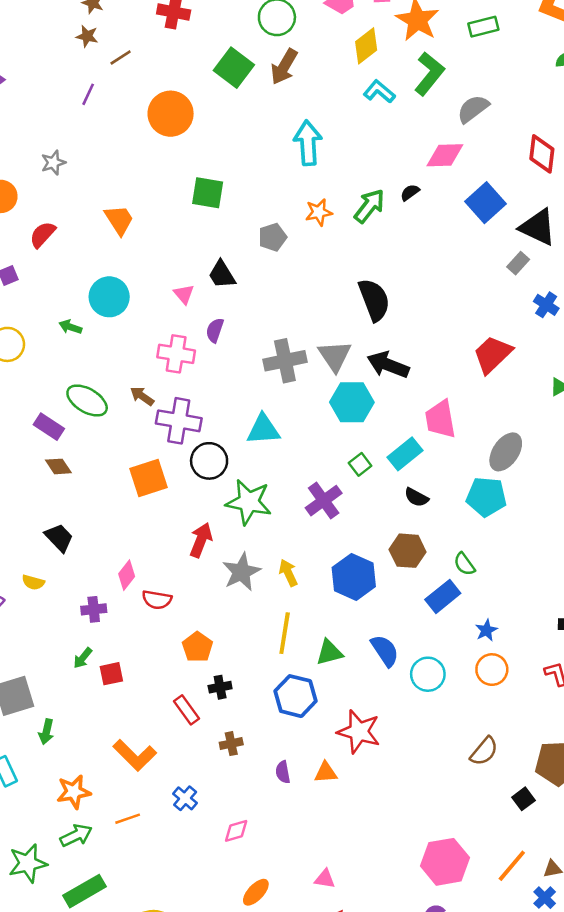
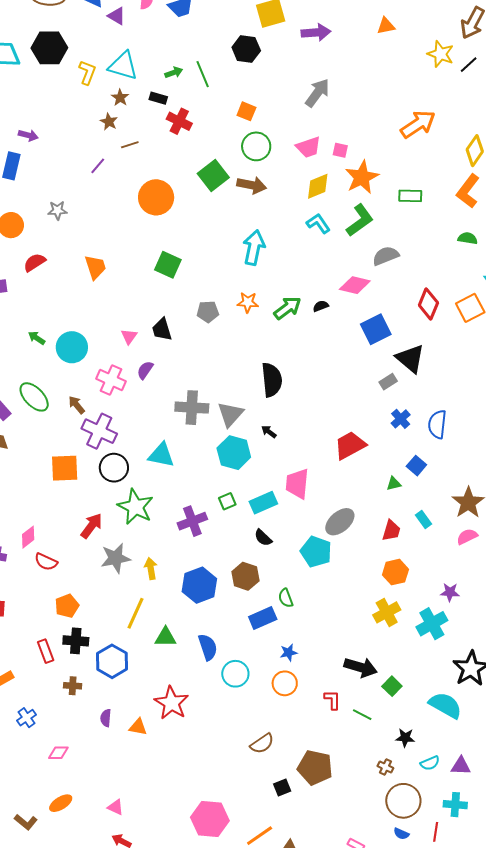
brown arrow: (284, 67) -> (252, 185), turned -124
cyan circle: (109, 297) -> (72, 347), moved
black arrow: (388, 365) -> (269, 432), size x0.5
black cross: (220, 687) -> (76, 641), size x1.4
blue hexagon: (296, 696) -> (112, 661), moved

